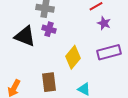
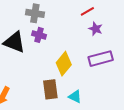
brown rectangle: (49, 82) -> (50, 89), moved

